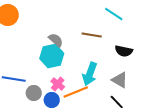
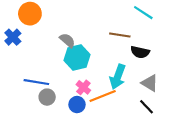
gray semicircle: (56, 40) -> (67, 40), moved
black semicircle: (124, 51) -> (140, 52), moved
gray circle: (34, 93) -> (47, 97), moved

